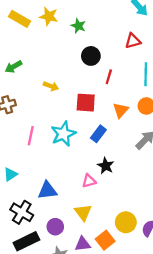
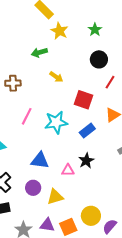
yellow star: (49, 16) -> (59, 31), moved
green arrow: (13, 67) -> (39, 52), moved
blue triangle: (47, 190) -> (40, 160), moved
yellow triangle: (83, 212) -> (55, 197), turned 36
purple circle: (55, 227) -> (33, 188), moved

